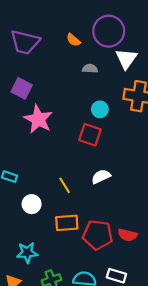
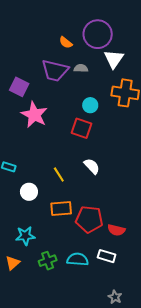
purple trapezoid: (25, 42) -> (55, 71), moved
white semicircle: (101, 177) -> (92, 166), turned 72
red semicircle: (127, 235) -> (116, 230), moved

